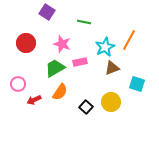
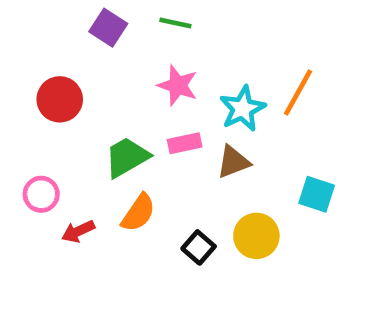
green line: (84, 22) -> (175, 23), moved
pink star: (62, 44) -> (178, 85), moved
brown triangle: (112, 68) -> (233, 162), moved

